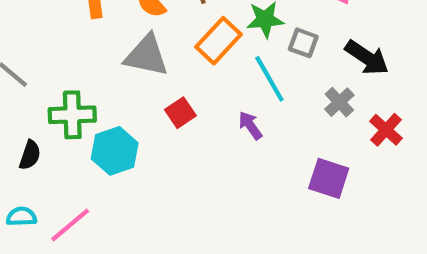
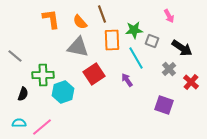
orange rectangle: (219, 41) -> (112, 40), turned -45
red square: (180, 113) -> (94, 74), size x1.5

